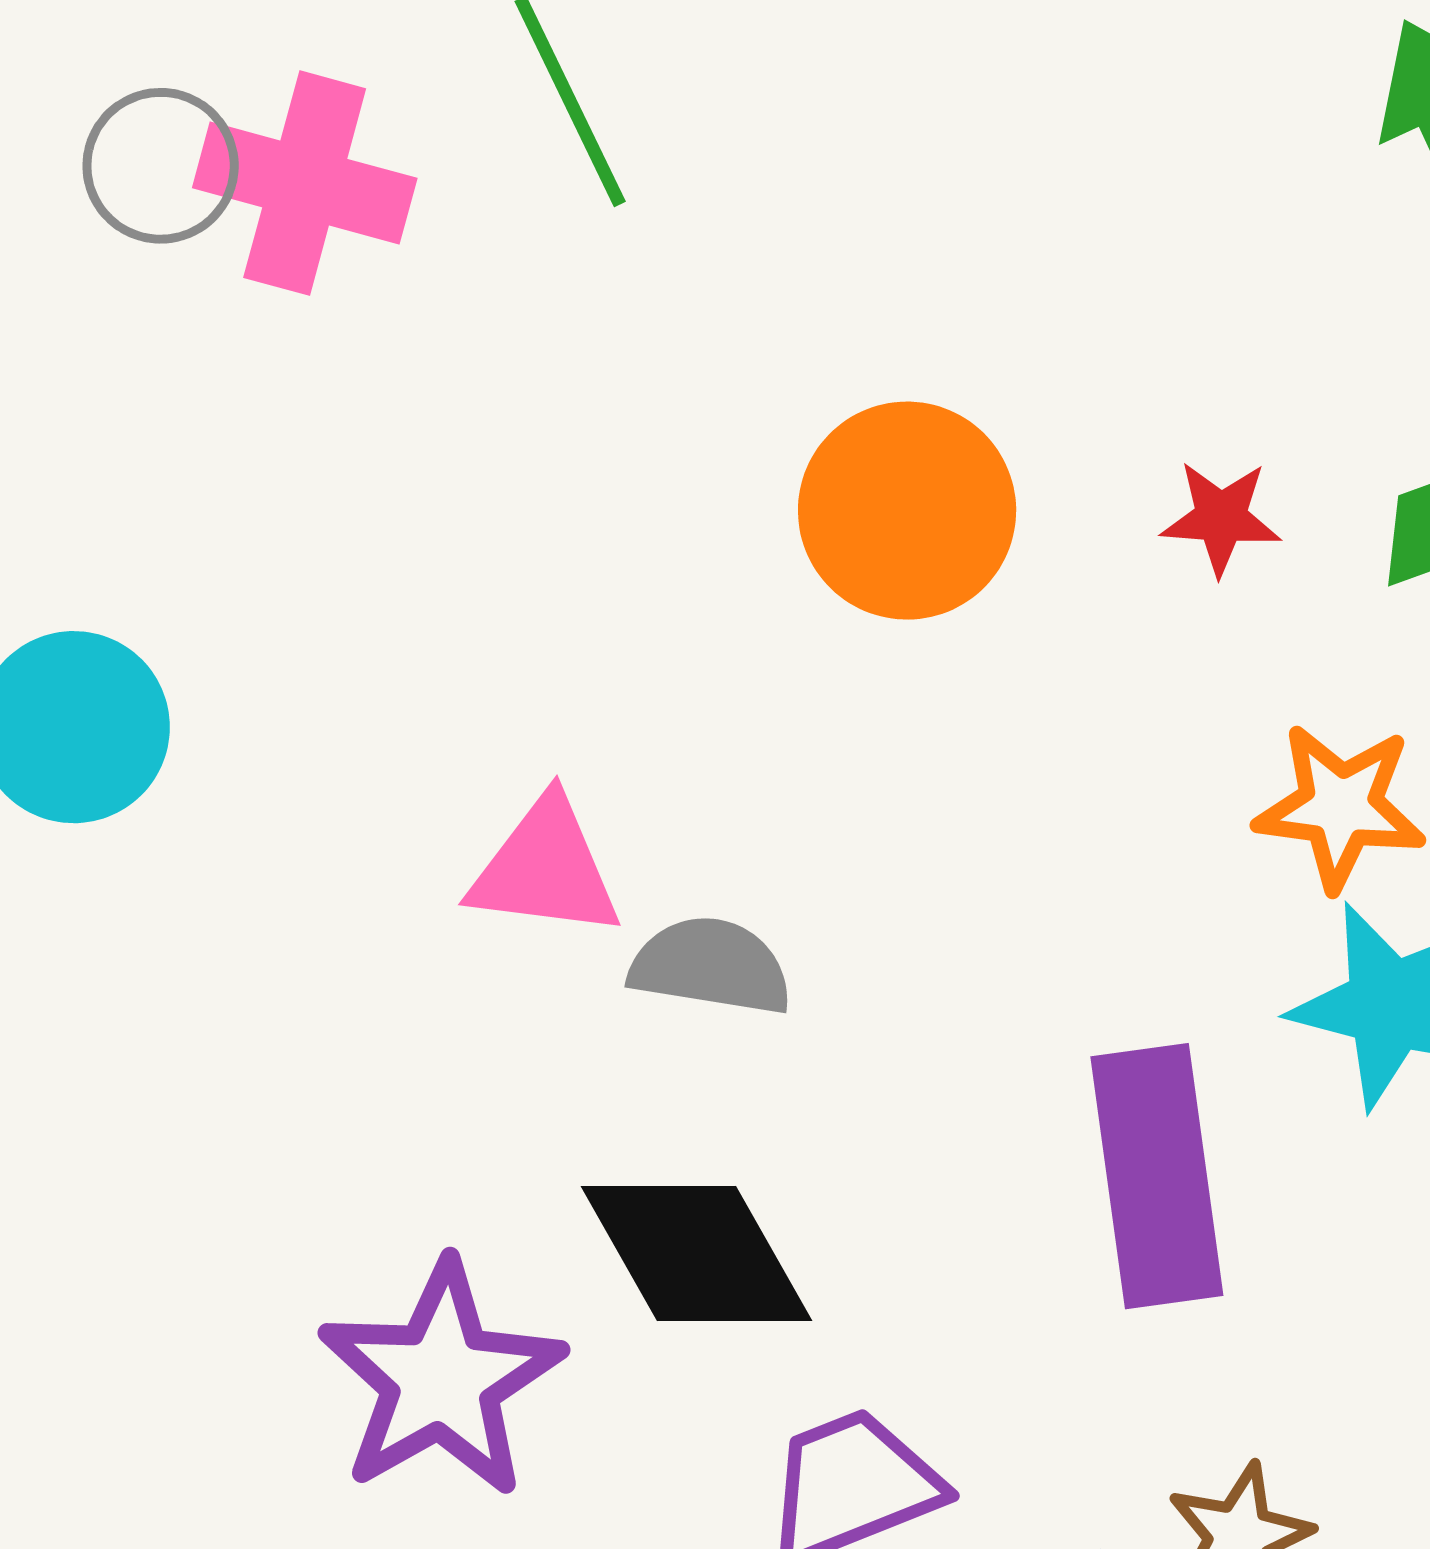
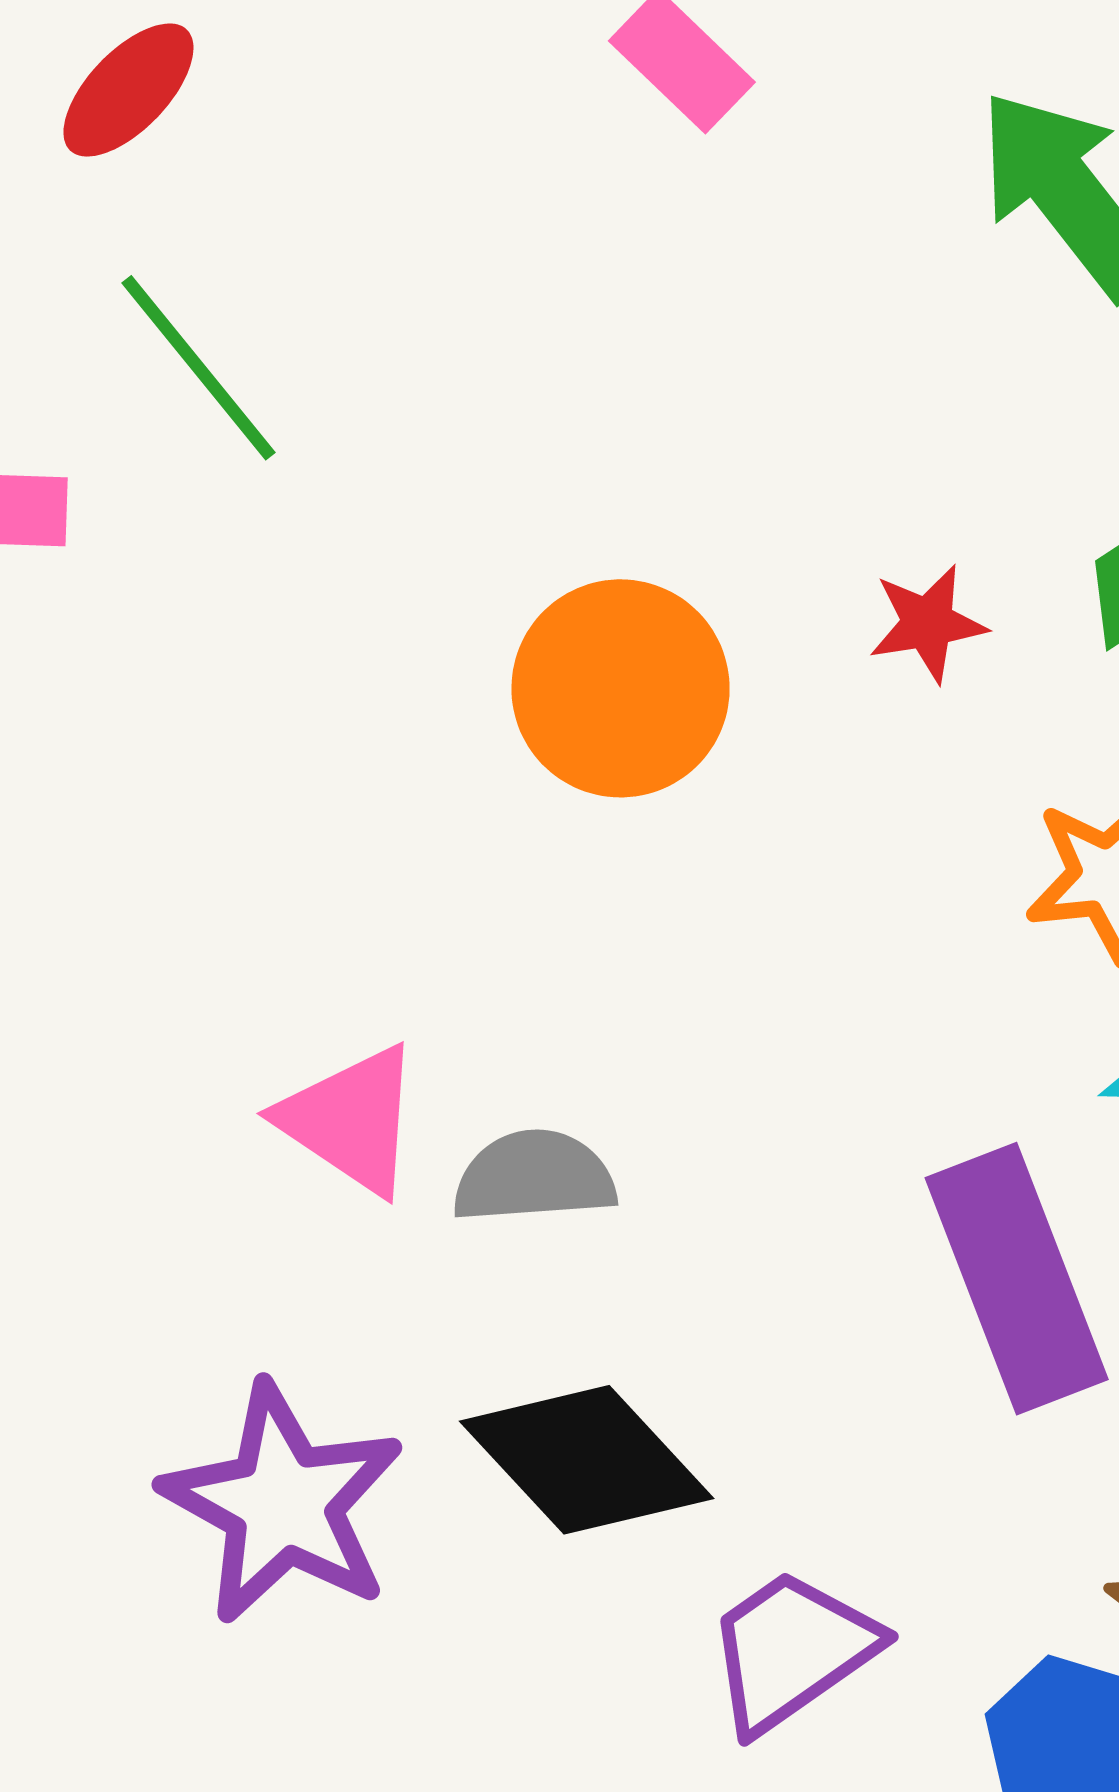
pink triangle: (545, 868) -> (351, 1120), turned 40
purple star: (441, 1379) -> (283, 1504), moved

